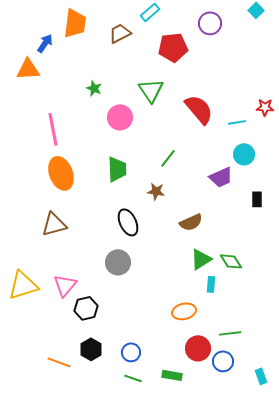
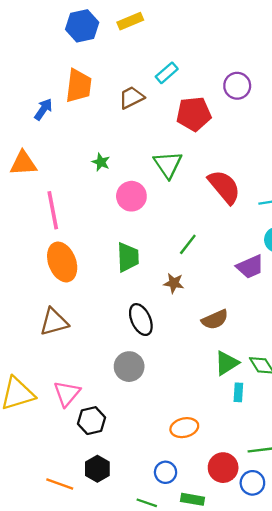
orange triangle: (28, 69) -> (23, 163), moved
orange ellipse: (184, 311) -> (184, 428), moved
blue circle: (131, 352) -> (166, 472), moved

